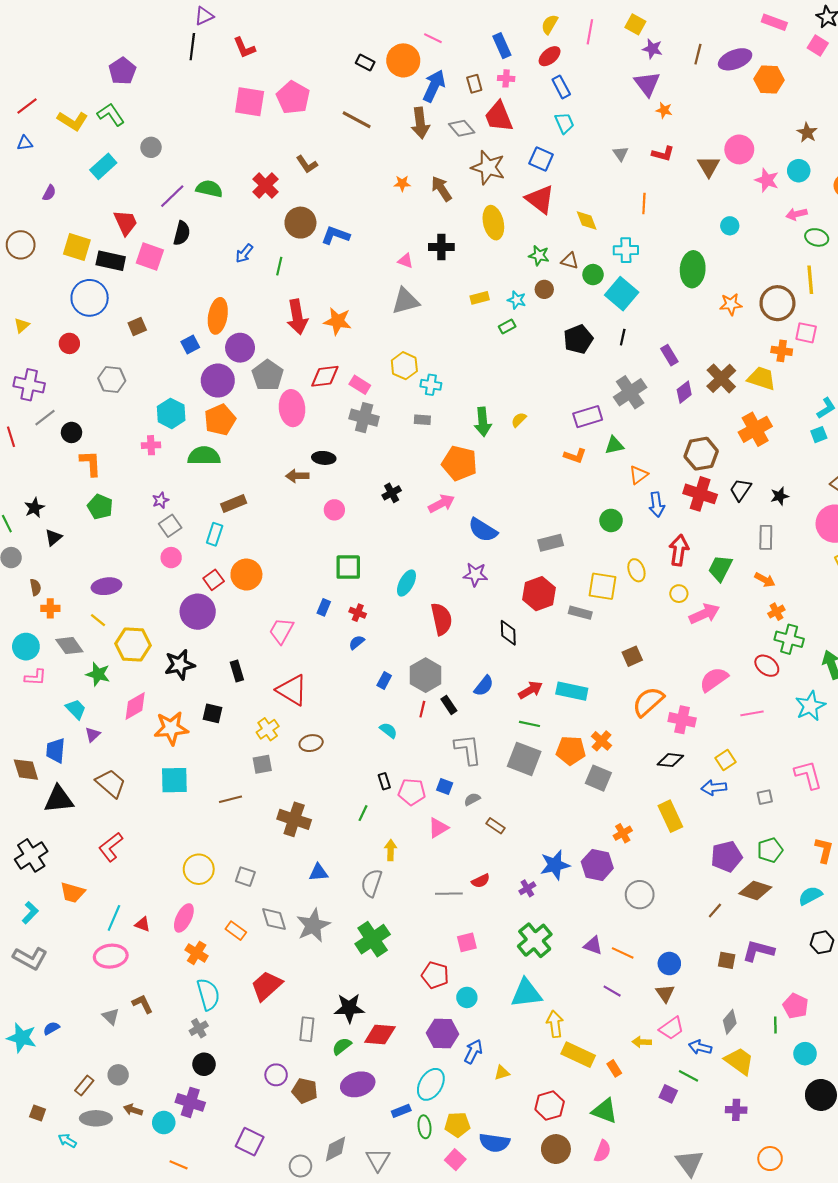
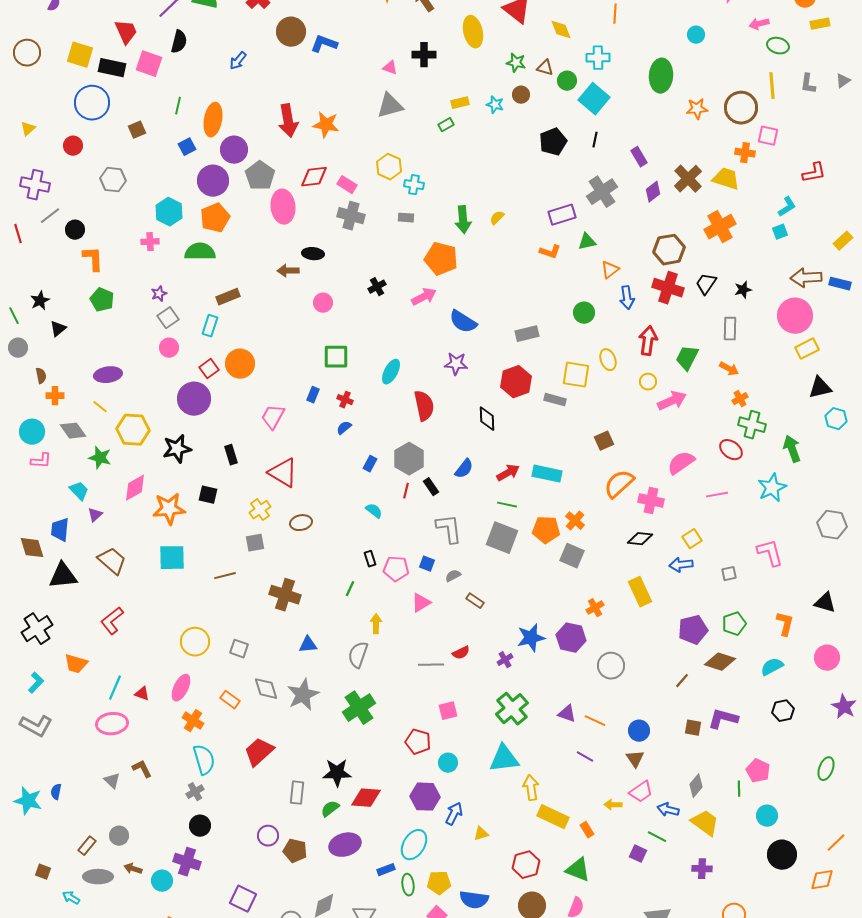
green line: (279, 266) -> (178, 106), moved
green rectangle: (507, 326) -> (446, 125), moved
blue semicircle: (51, 1028) -> (56, 792), turned -49

